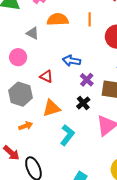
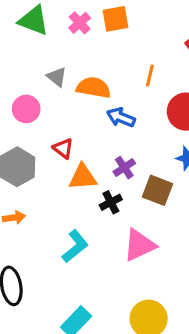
orange semicircle: (58, 19) -> (94, 88), moved
blue arrow: (71, 61) -> (121, 117), moved
orange triangle: (52, 108) -> (83, 177), moved

